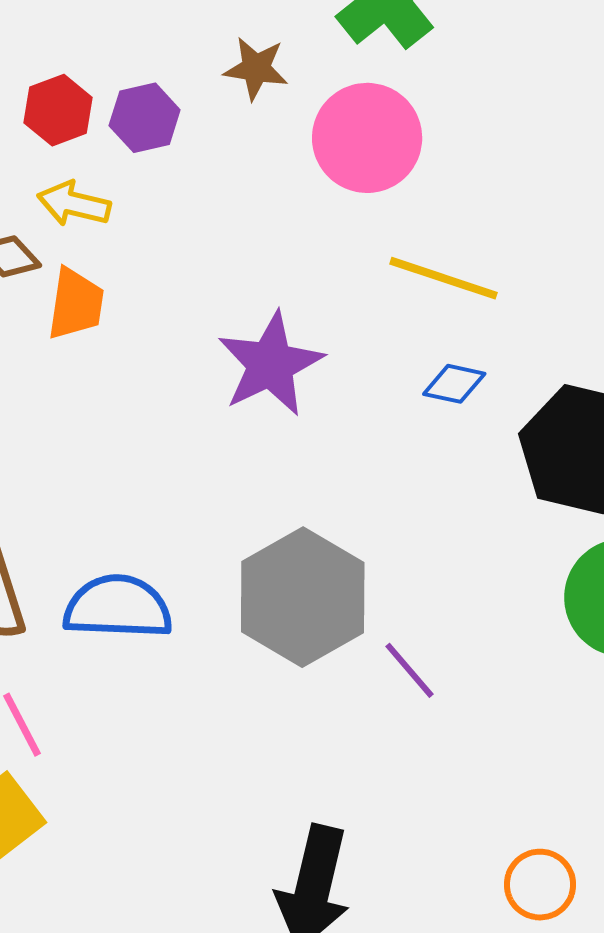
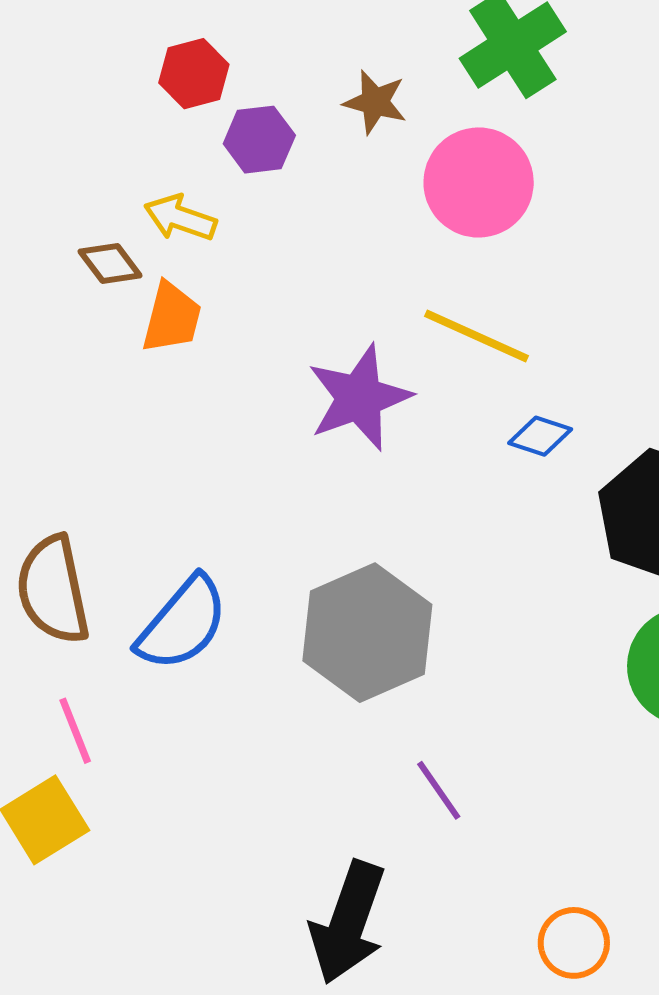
red hexagon: (58, 110) -> (194, 74), moved
yellow line: (444, 278) -> (476, 336), moved
blue semicircle: (118, 607) -> (182, 624), turned 122
purple line: (409, 670) -> (439, 790), moved

